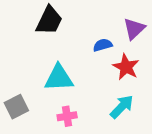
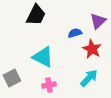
cyan triangle: (59, 78) -> (43, 57), turned 30

